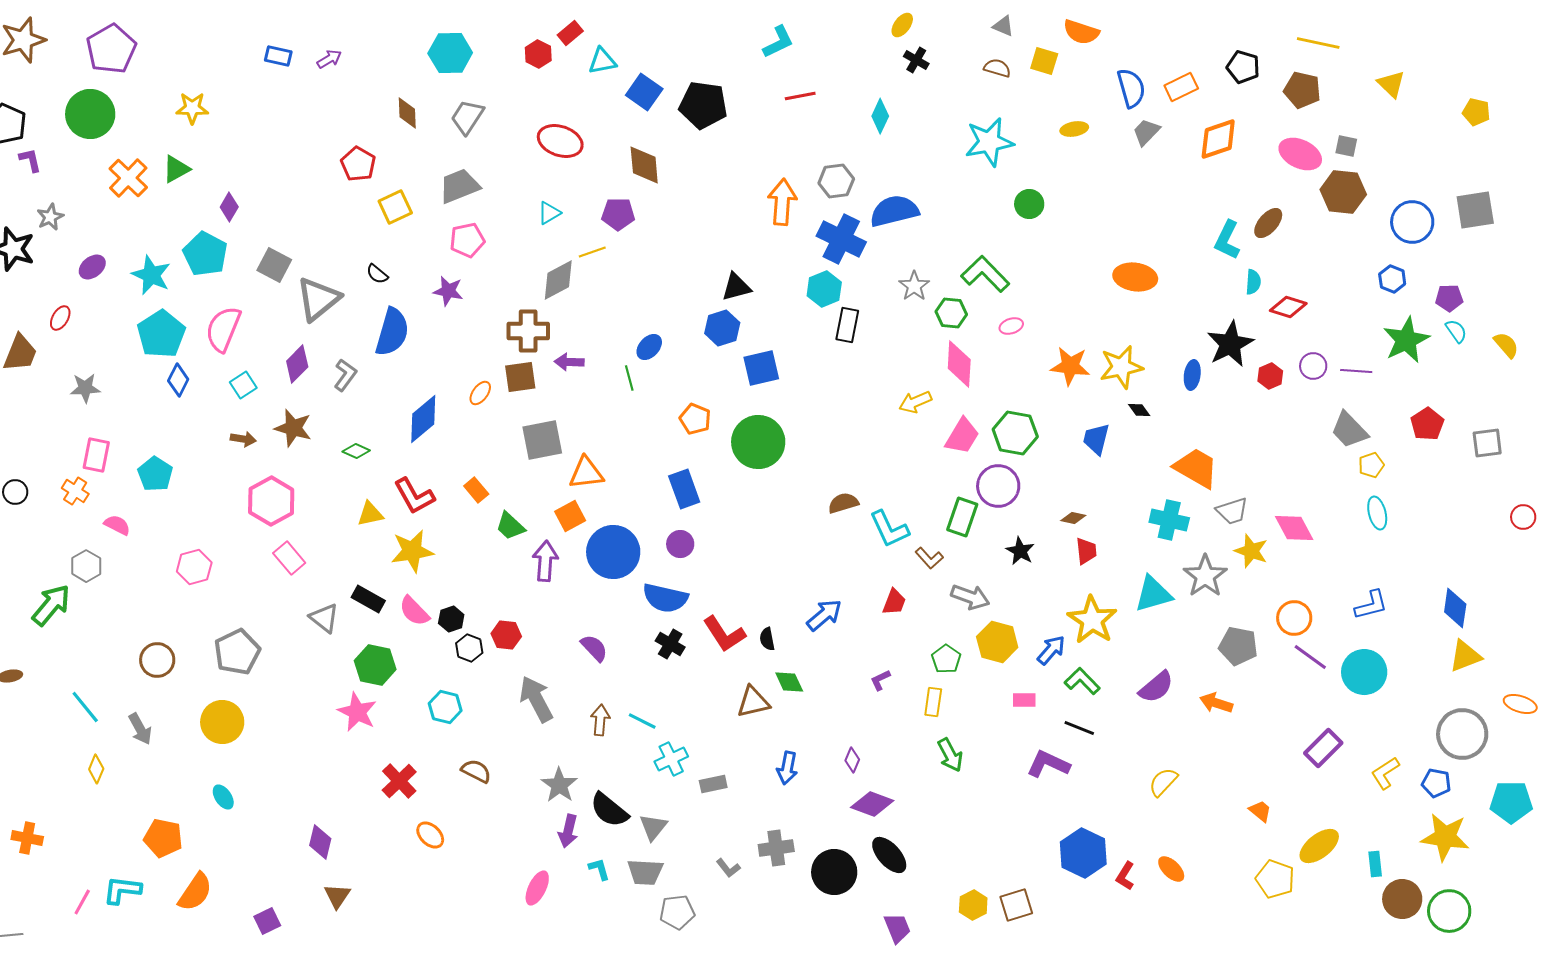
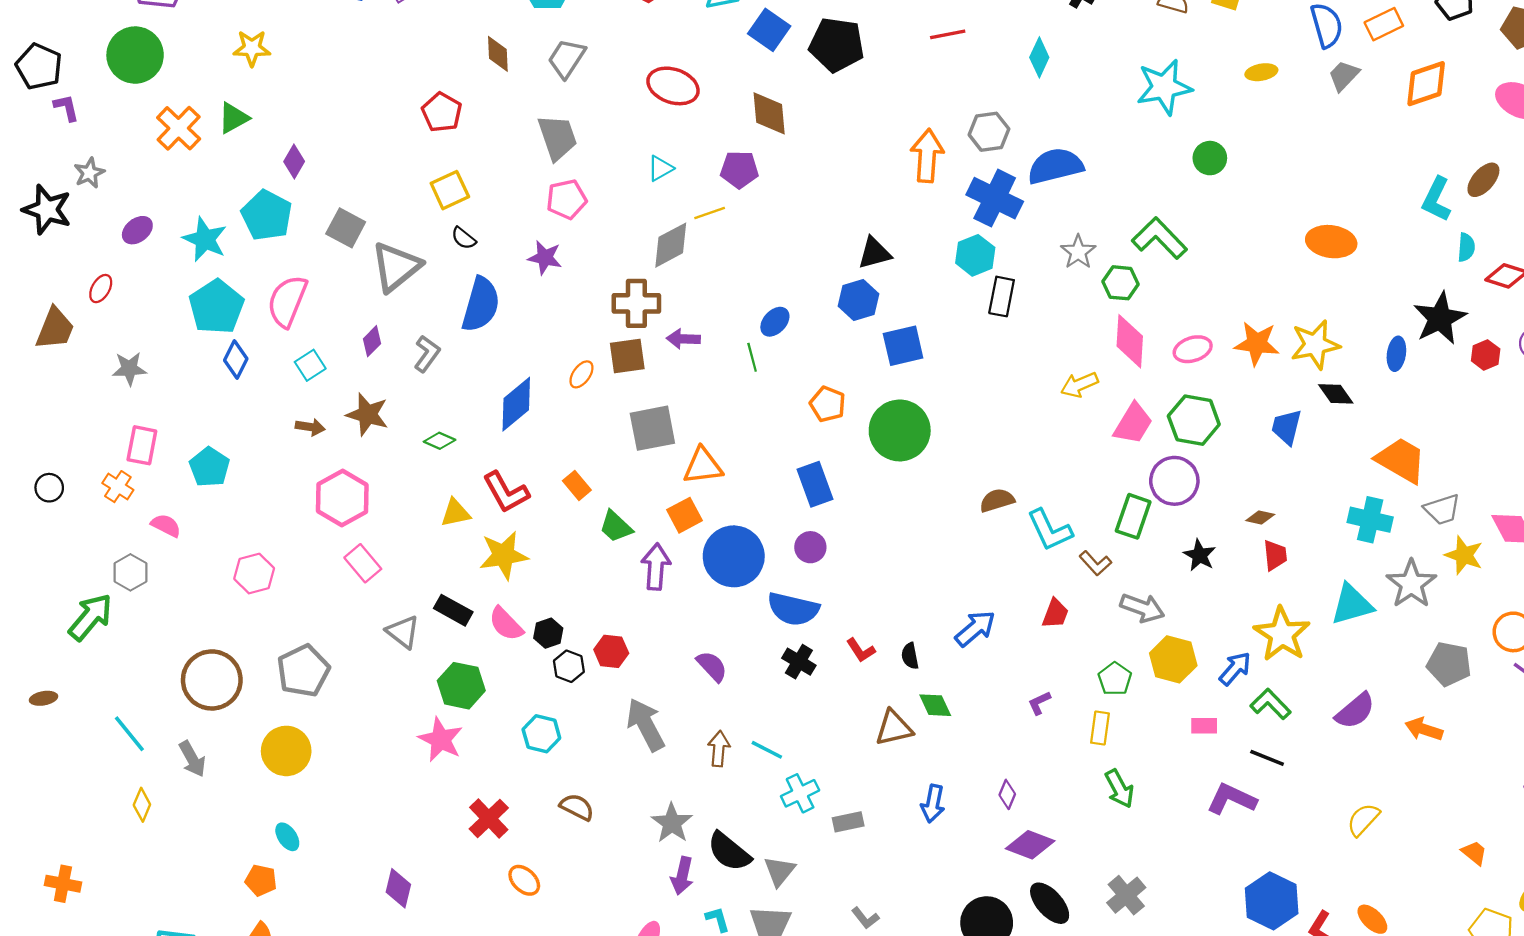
gray trapezoid: (459, 186) -> (557, 137), turned 93
yellow square: (395, 207) -> (450, 190), moved
pink ellipse: (1011, 326) -> (1193, 349), moved, size x1.4
purple diamond: (297, 364) -> (372, 341), size x0.7
black diamond: (1139, 410) -> (1336, 394), size x1.4
red L-shape: (724, 634) -> (861, 650), size x0.6
brown circle: (157, 660) -> (212, 680), size x1.5
orange pentagon: (163, 838) -> (261, 880), moved, size x0.7
gray cross: (776, 848) -> (1126, 895), moved, turned -32

